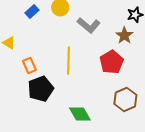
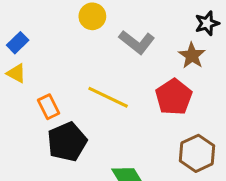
blue rectangle: (32, 12) -> (18, 43), moved
yellow line: (69, 61) -> (108, 97), turned -64

